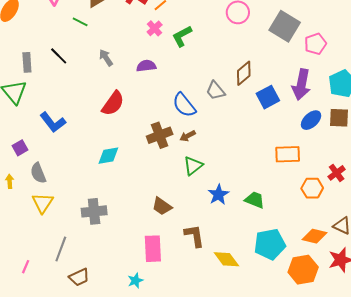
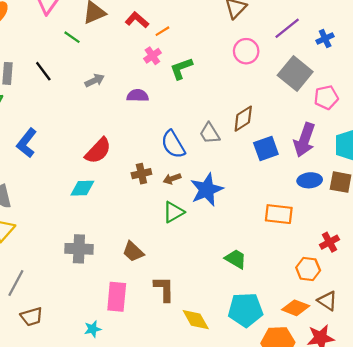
gray arrow: (106, 58) -> (95, 80), turned 90
red semicircle: (113, 103) -> (98, 151), moved
blue ellipse: (311, 120) -> (310, 180), turned 30
blue L-shape: (53, 122) -> (27, 143), turned 68
brown cross: (160, 135) -> (141, 174), size x0.7
orange hexagon: (312, 188) -> (308, 269), moved
blue star: (218, 195) -> (207, 190), moved, size x1.4
gray cross: (94, 211) -> (79, 249), moved

